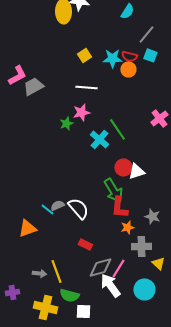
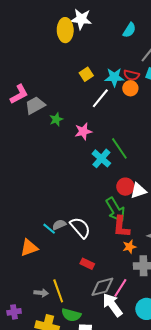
white line: (86, 87) -> (100, 98), moved, turned -55
green star: (66, 123) -> (56, 119), moved

